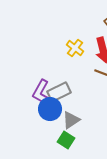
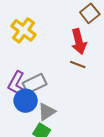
yellow cross: (75, 48) -> (24, 30), moved, size x1.4

